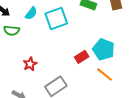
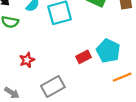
orange line: (105, 75) -> (122, 77), moved, turned -66

